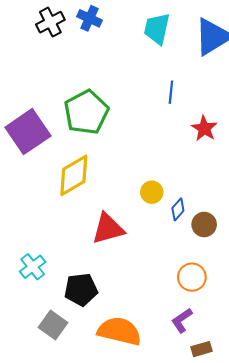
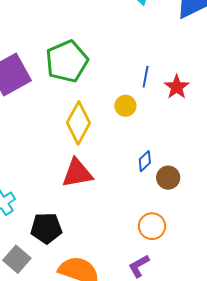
blue line: (171, 92) -> (146, 77), moved
yellow diamond: (74, 175) -> (78, 123), moved, turned -36
yellow circle: (152, 192) -> (125, 106), moved

